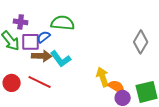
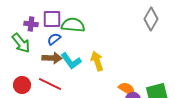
purple square: (31, 42) -> (52, 19), moved
gray diamond: (141, 42) -> (151, 19), moved
yellow arrow: (103, 77) -> (97, 61), moved

